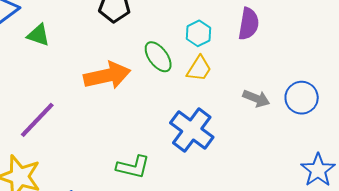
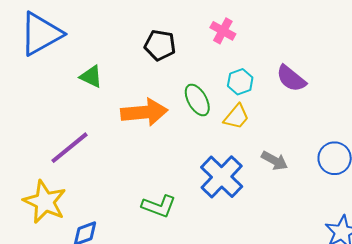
purple semicircle: (249, 24) -> (291, 78), turned 112
green triangle: (38, 35) -> (91, 77), moved
gray arrow: (256, 98) -> (275, 161), moved

